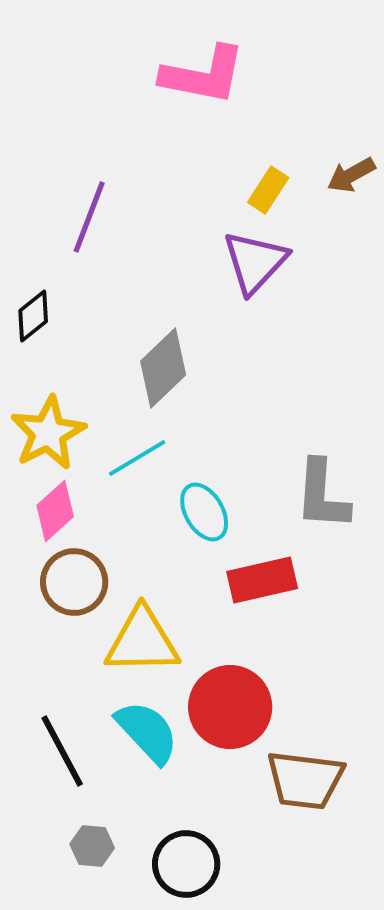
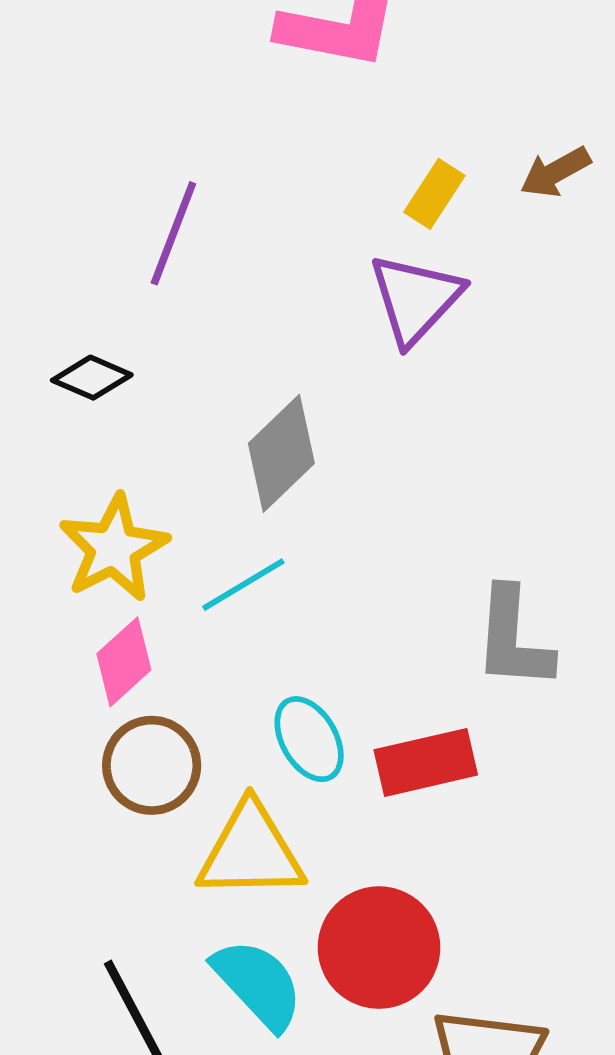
black diamond: (33, 316) -> (92, 378), turned 62
cyan ellipse: (204, 512) -> (309, 739), moved

